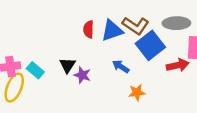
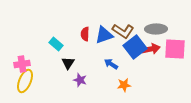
red arrow: (178, 65) -> (151, 49), moved
cyan rectangle: (35, 70) -> (56, 44), moved
purple star: (82, 75) -> (80, 80), moved

